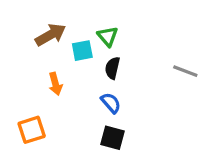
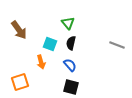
brown arrow: (51, 35) -> (19, 30), moved, turned 84
cyan square: (82, 51) -> (50, 44), moved, turned 32
orange arrow: (55, 84) -> (41, 62), moved

